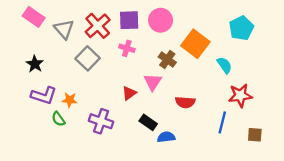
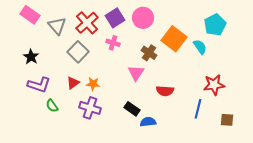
purple square: (129, 20) -> (115, 18), turned -30
cyan semicircle: (225, 65) -> (200, 47), moved
red triangle: (129, 93) -> (73, 83), moved
orange star: (70, 100) -> (93, 84), moved

